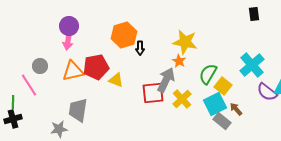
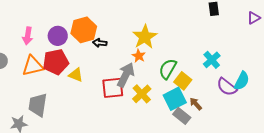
purple circle: (69, 26) -> (58, 36), moved
yellow star: (185, 42) -> (145, 37), turned 30
black arrow: (140, 48) -> (100, 43), turned 96
cyan cross: (252, 65) -> (212, 60), size x0.7

